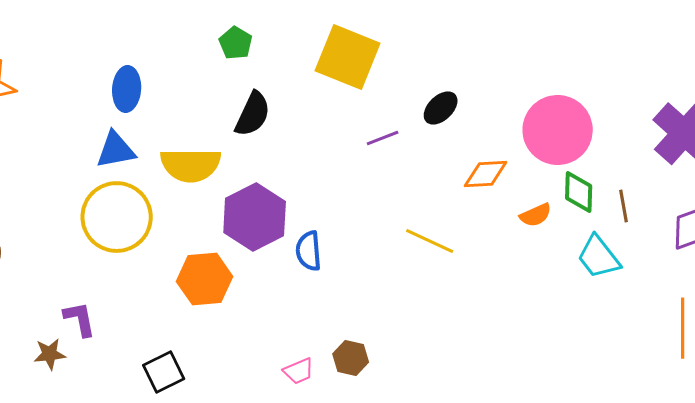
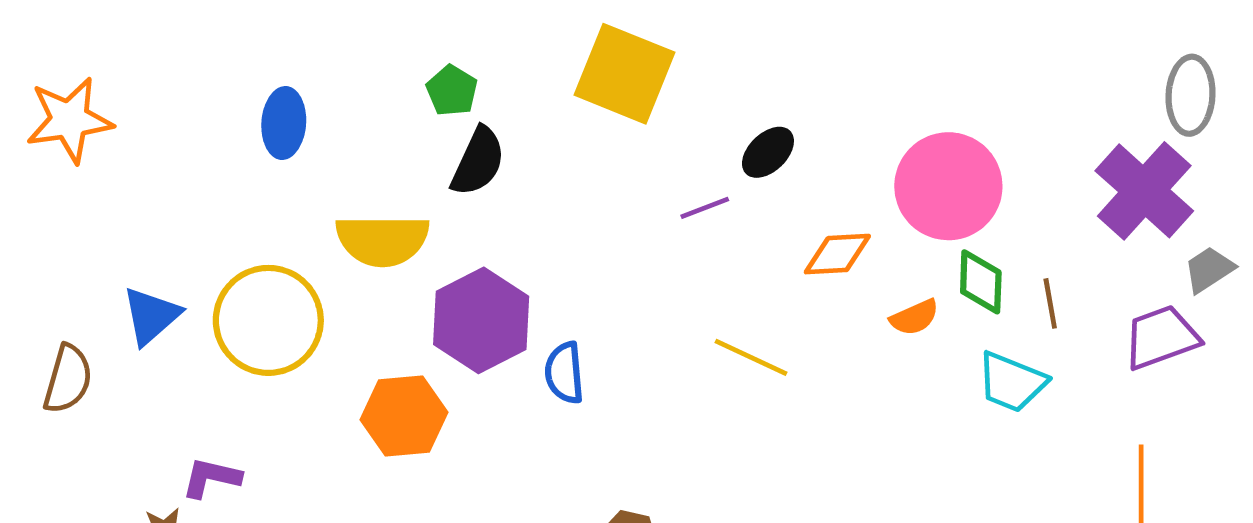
green pentagon: (236, 43) -> (452, 91), moved
purple line: (383, 138) -> (705, 208), moved
blue triangle: (116, 150) -> (151, 316), moved, turned -30
cyan trapezoid: (599, 257) -> (1012, 382), turned -30
purple L-shape: (80, 319) -> (211, 478), turned -66

